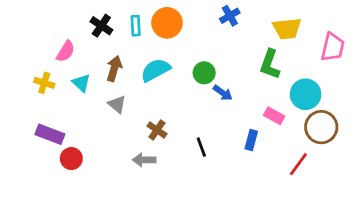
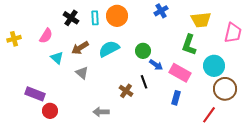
brown arrow: (114, 69) -> (80, 48), turned -138
yellow cross: (44, 83) -> (14, 39), moved, turned -32
pink rectangle: (274, 116) -> (180, 73), moved, size x1.5
brown cross: (157, 130) -> (126, 91), moved
black line: (201, 147) -> (144, 82), moved

